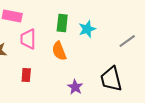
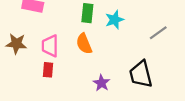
pink trapezoid: (28, 39) -> (50, 46), moved

